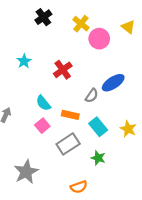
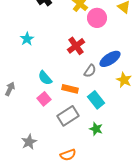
red cross: (63, 70) -> (76, 46), moved
yellow star: (128, 129) -> (124, 80), moved
gray star: (26, 172) -> (29, 142), size x0.7
orange semicircle: (79, 187) -> (68, 155), moved

